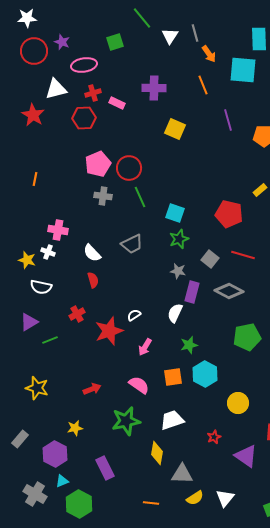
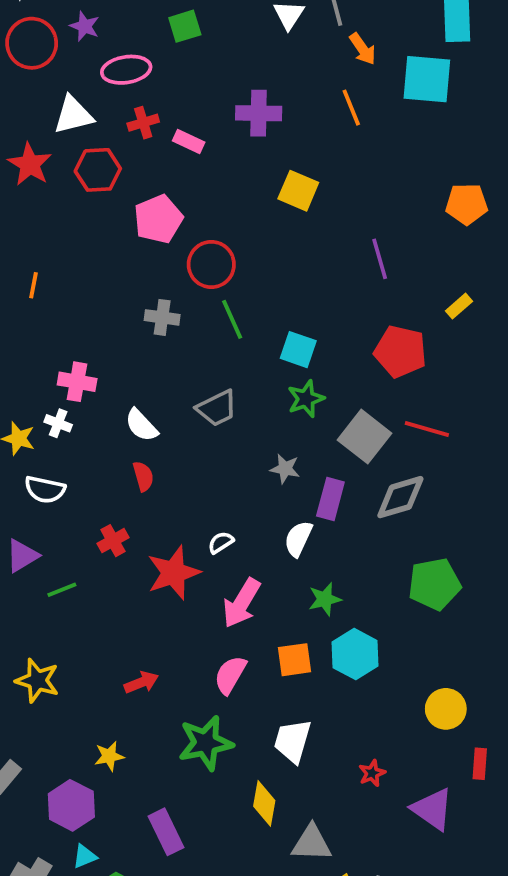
red hexagon: (84, 118) -> (98, 170), moved
purple line: (228, 120) -> (380, 259), moved
pink pentagon: (98, 164) -> (158, 219), moved
gray square: (210, 259) -> (364, 437), size x1.5
gray star: (178, 271) -> (285, 469), moved
gray diamond: (229, 291) -> (400, 497), turned -44
pink arrow: (145, 347) -> (242, 603), size x1.5
pink semicircle: (139, 385) -> (230, 675), turned -95
yellow circle: (238, 403) -> (446, 709), moved
white trapezoid: (172, 420) -> (293, 741), turned -55

